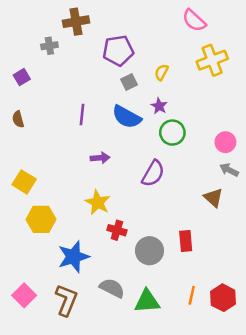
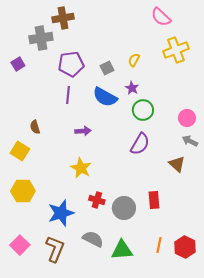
gray cross: (49, 46) -> (41, 38), size x1.6
purple pentagon: (118, 51) -> (71, 64), moved
brown semicircle: (18, 119) -> (35, 127), moved
purple semicircle: (153, 174) -> (140, 144), moved
yellow hexagon: (41, 219) -> (23, 191), moved
red cross: (117, 230) -> (97, 200), moved

